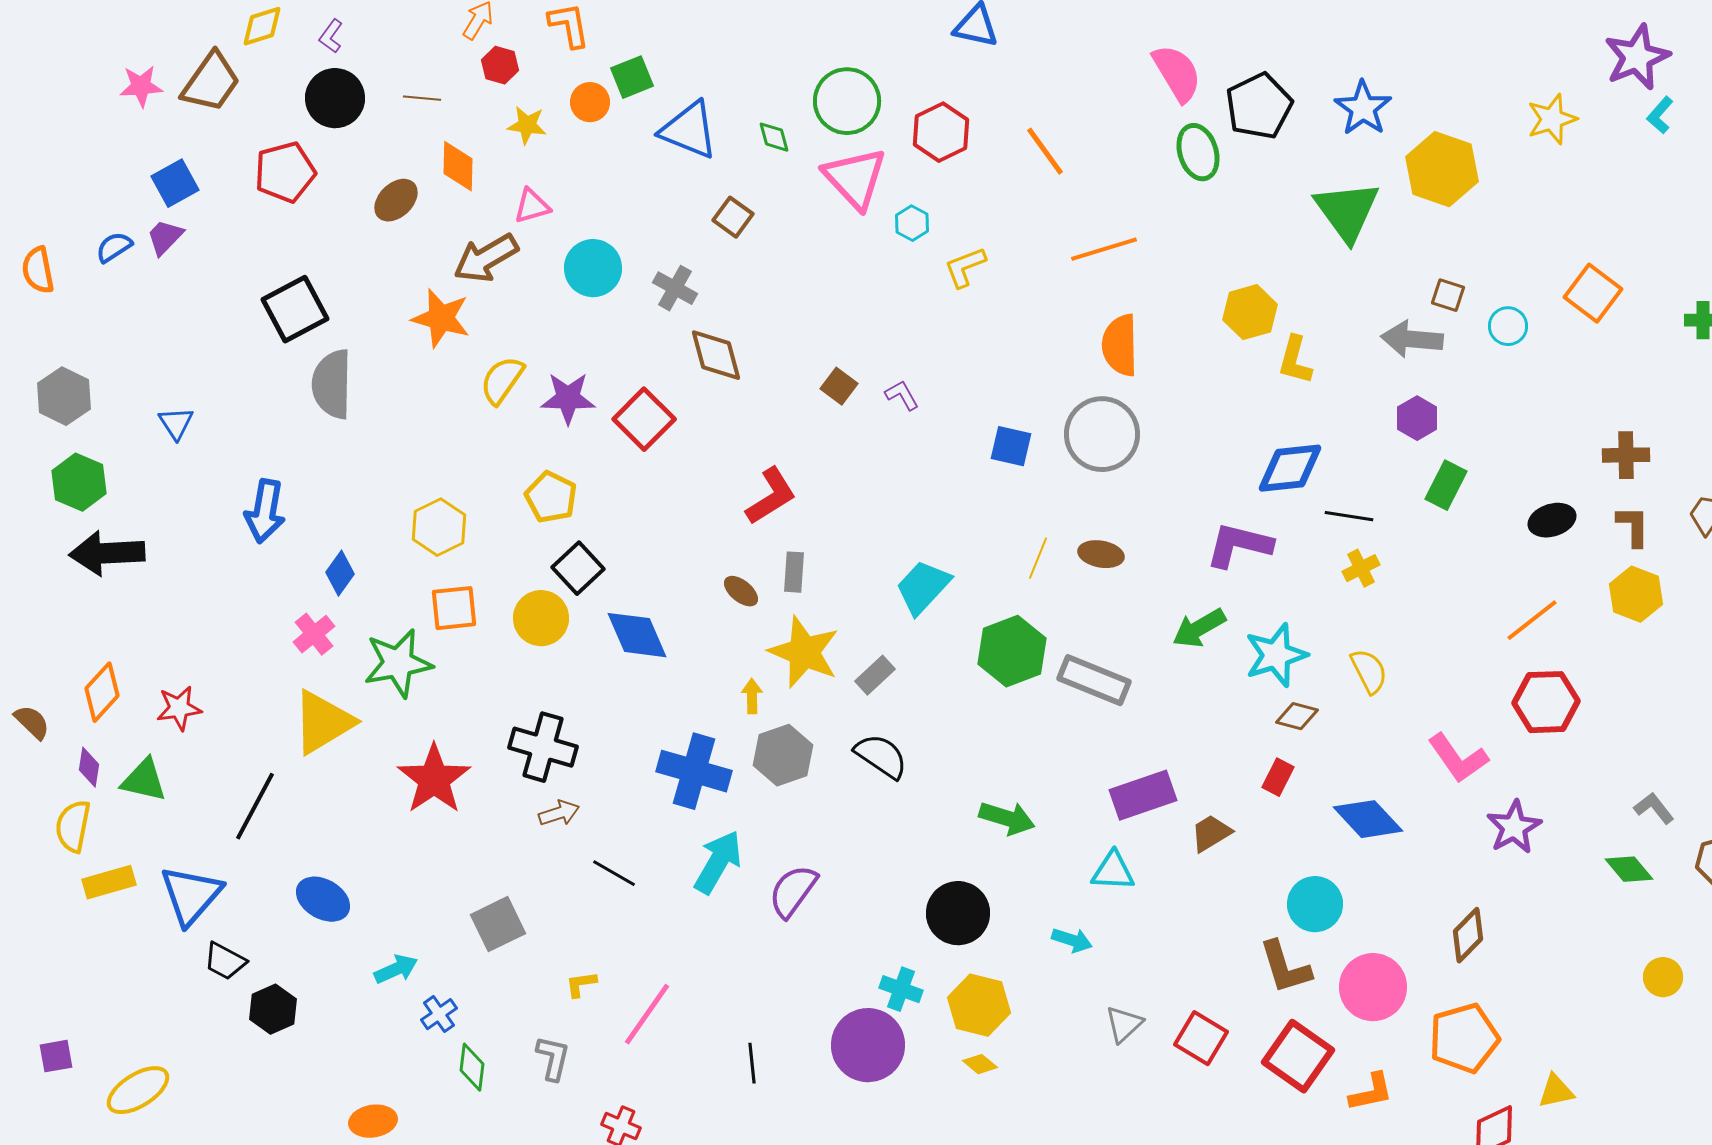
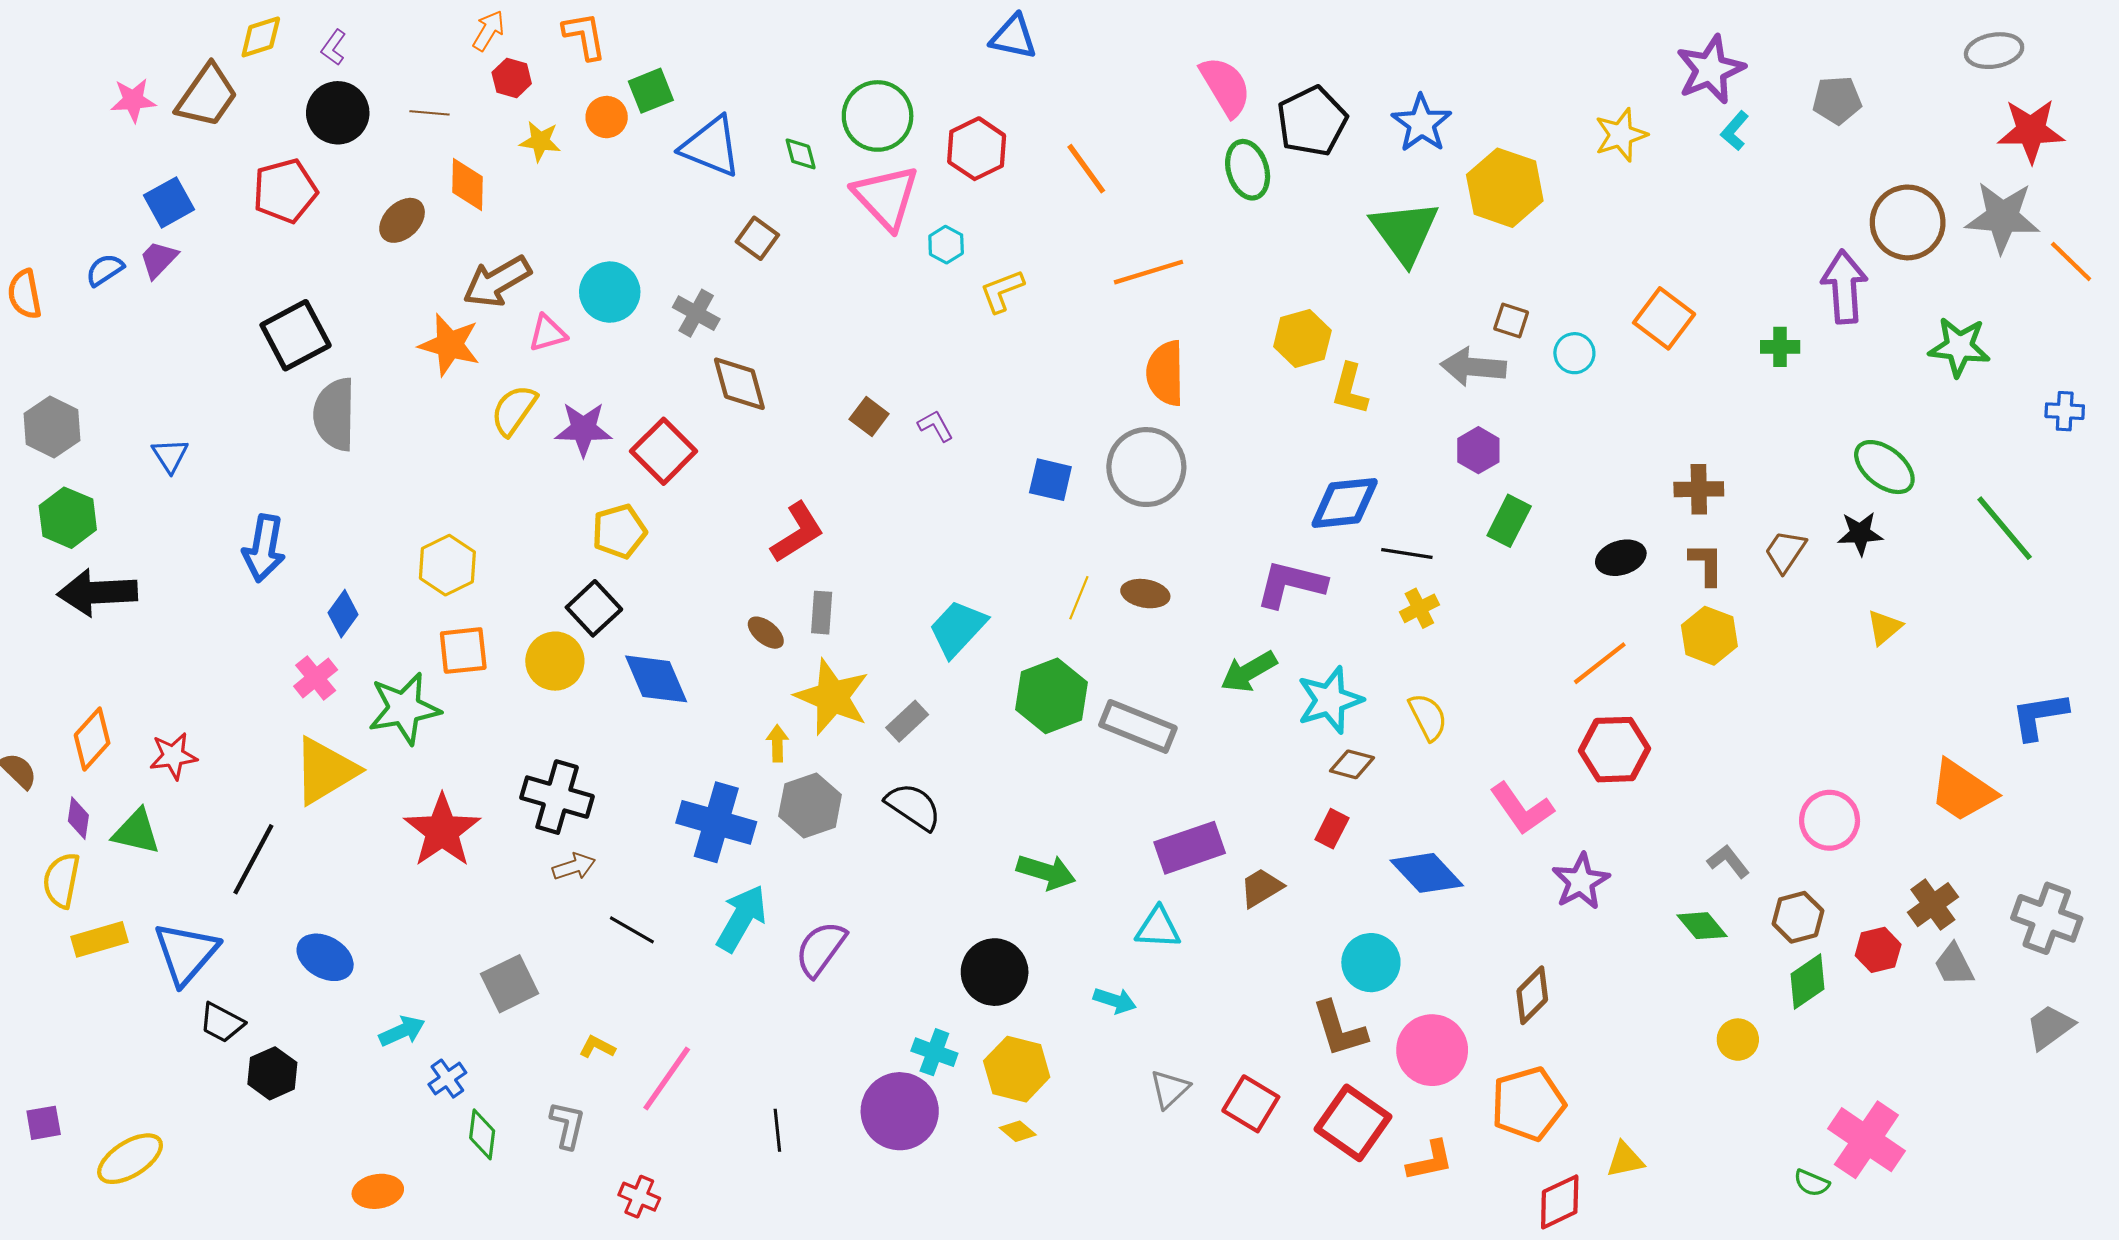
pink triangle: (532, 206) -> (548, 333), moved
yellow pentagon: (551, 497) -> (619, 531), moved, turned 30
yellow L-shape: (581, 984) -> (597, 1047), turned 36

